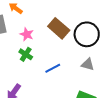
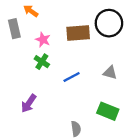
brown rectangle: (59, 28) -> (78, 33), turned -45
black circle: (87, 34) -> (109, 23), moved

